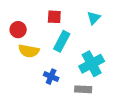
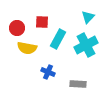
red square: (54, 17) -> (42, 22), moved
cyan cross: (92, 64) -> (86, 45), moved

